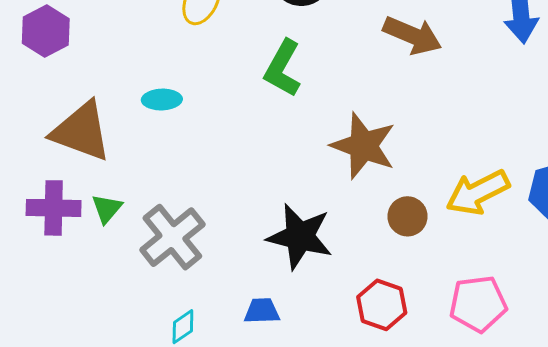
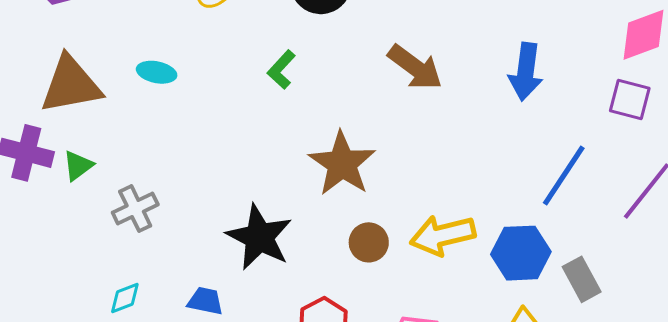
green L-shape: (283, 68) -> (281, 70), size x0.7
brown triangle: (81, 131) -> (71, 85), turned -44
gray cross: (172, 237) -> (135, 209), size x0.7

